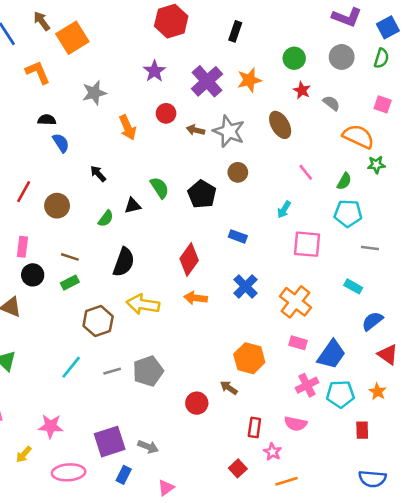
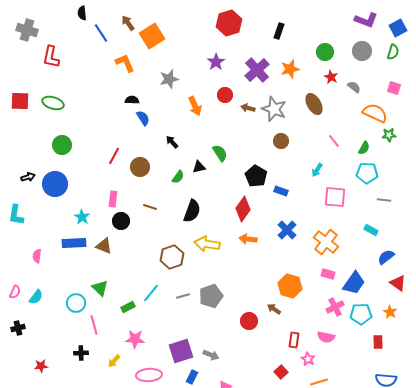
black pentagon: (202, 194) -> (256, 176), moved
green rectangle: (70, 283) -> (128, 307), moved

